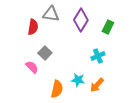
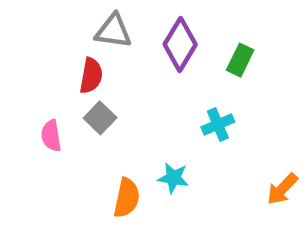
red semicircle: (33, 27) -> (91, 76), moved
pink semicircle: (32, 67) -> (51, 136), moved, turned -144
orange arrow: (97, 85) -> (282, 189), moved

